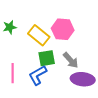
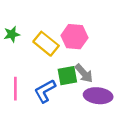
green square: (47, 58) -> (67, 76), moved

